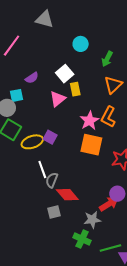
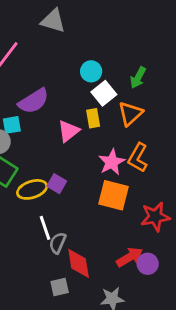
cyan circle: (81, 44) -> (91, 71), moved
white square: (65, 74) -> (104, 93), moved
purple semicircle: (32, 78) -> (34, 101), size x1.6
orange triangle: (113, 85) -> (130, 114), moved
red diamond: (67, 195) -> (79, 263), turned 30
red arrow: (109, 204) -> (130, 257), moved

